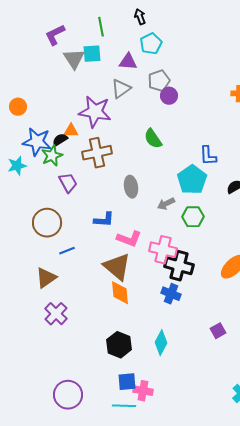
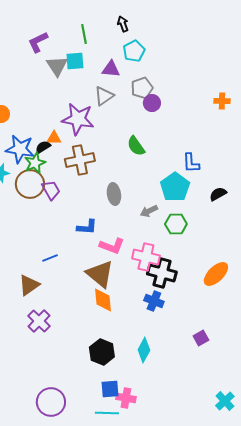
brown circle: (47, 223) -> (30, 184), moved

